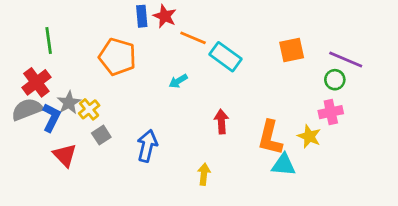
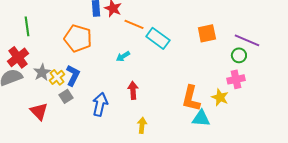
blue L-shape: (51, 117) -> (73, 75), moved
red arrow: (221, 122) -> (133, 90), moved

